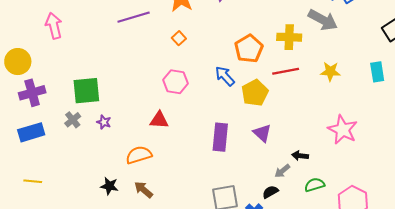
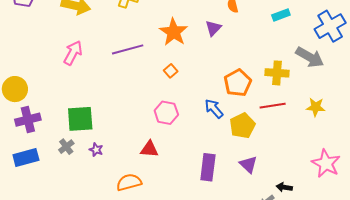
pink arrow: (54, 26) -> (73, 53), moved, turned 40

